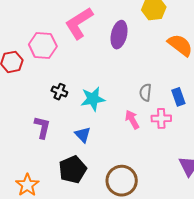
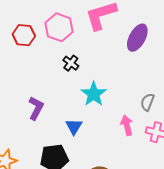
black cross: (59, 92) -> (71, 63), moved
cyan star: (93, 99) -> (94, 94), turned 30

